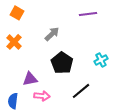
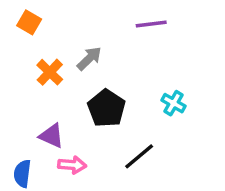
orange cross: (14, 42) -> (50, 72), moved
cyan cross: (101, 60) -> (174, 103), turned -32
purple triangle: (30, 79) -> (51, 136), turned 35

